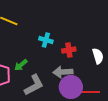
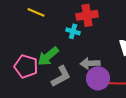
red cross: (69, 50) -> (87, 15), moved, size x1.5
green arrow: (21, 65) -> (48, 56), size x1.6

